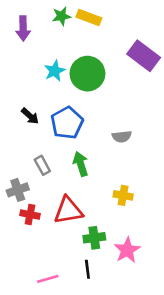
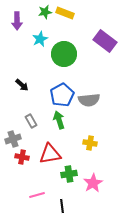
cyan star: (55, 71) -> (40, 39), moved
blue pentagon: (67, 123) -> (62, 95), moved
gray semicircle: (122, 137) -> (89, 100), size x1.5
black line: (87, 269) -> (62, 206), moved
pink line: (48, 279) -> (37, 195), moved

